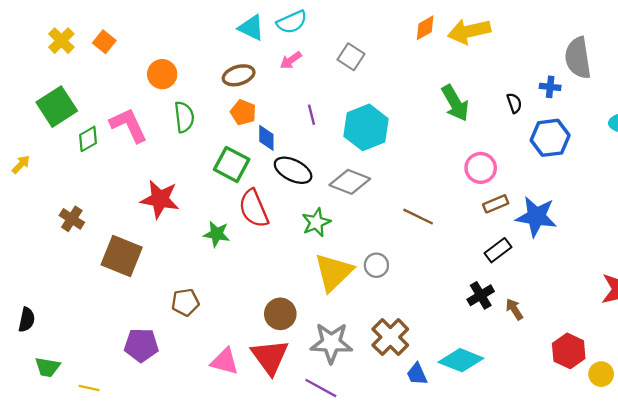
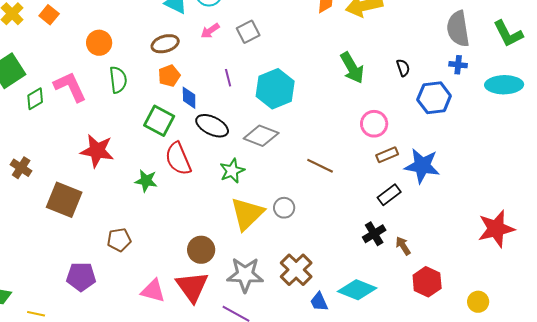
gray square: (351, 57) -> (248, 32), moved, turned 30
blue cross: (550, 87) -> (458, 65), moved
orange pentagon: (243, 112) -> (169, 76), turned 30
red hexagon: (569, 351) -> (427, 282), moved

